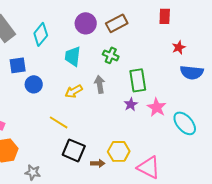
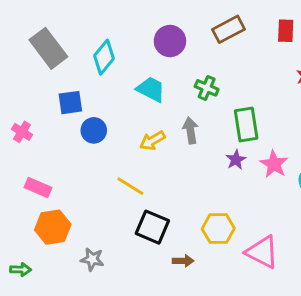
brown rectangle: (117, 23) -> (229, 29), moved
cyan trapezoid: (73, 56) -> (151, 89), turned 110
brown arrow: (98, 163) -> (183, 261), moved

